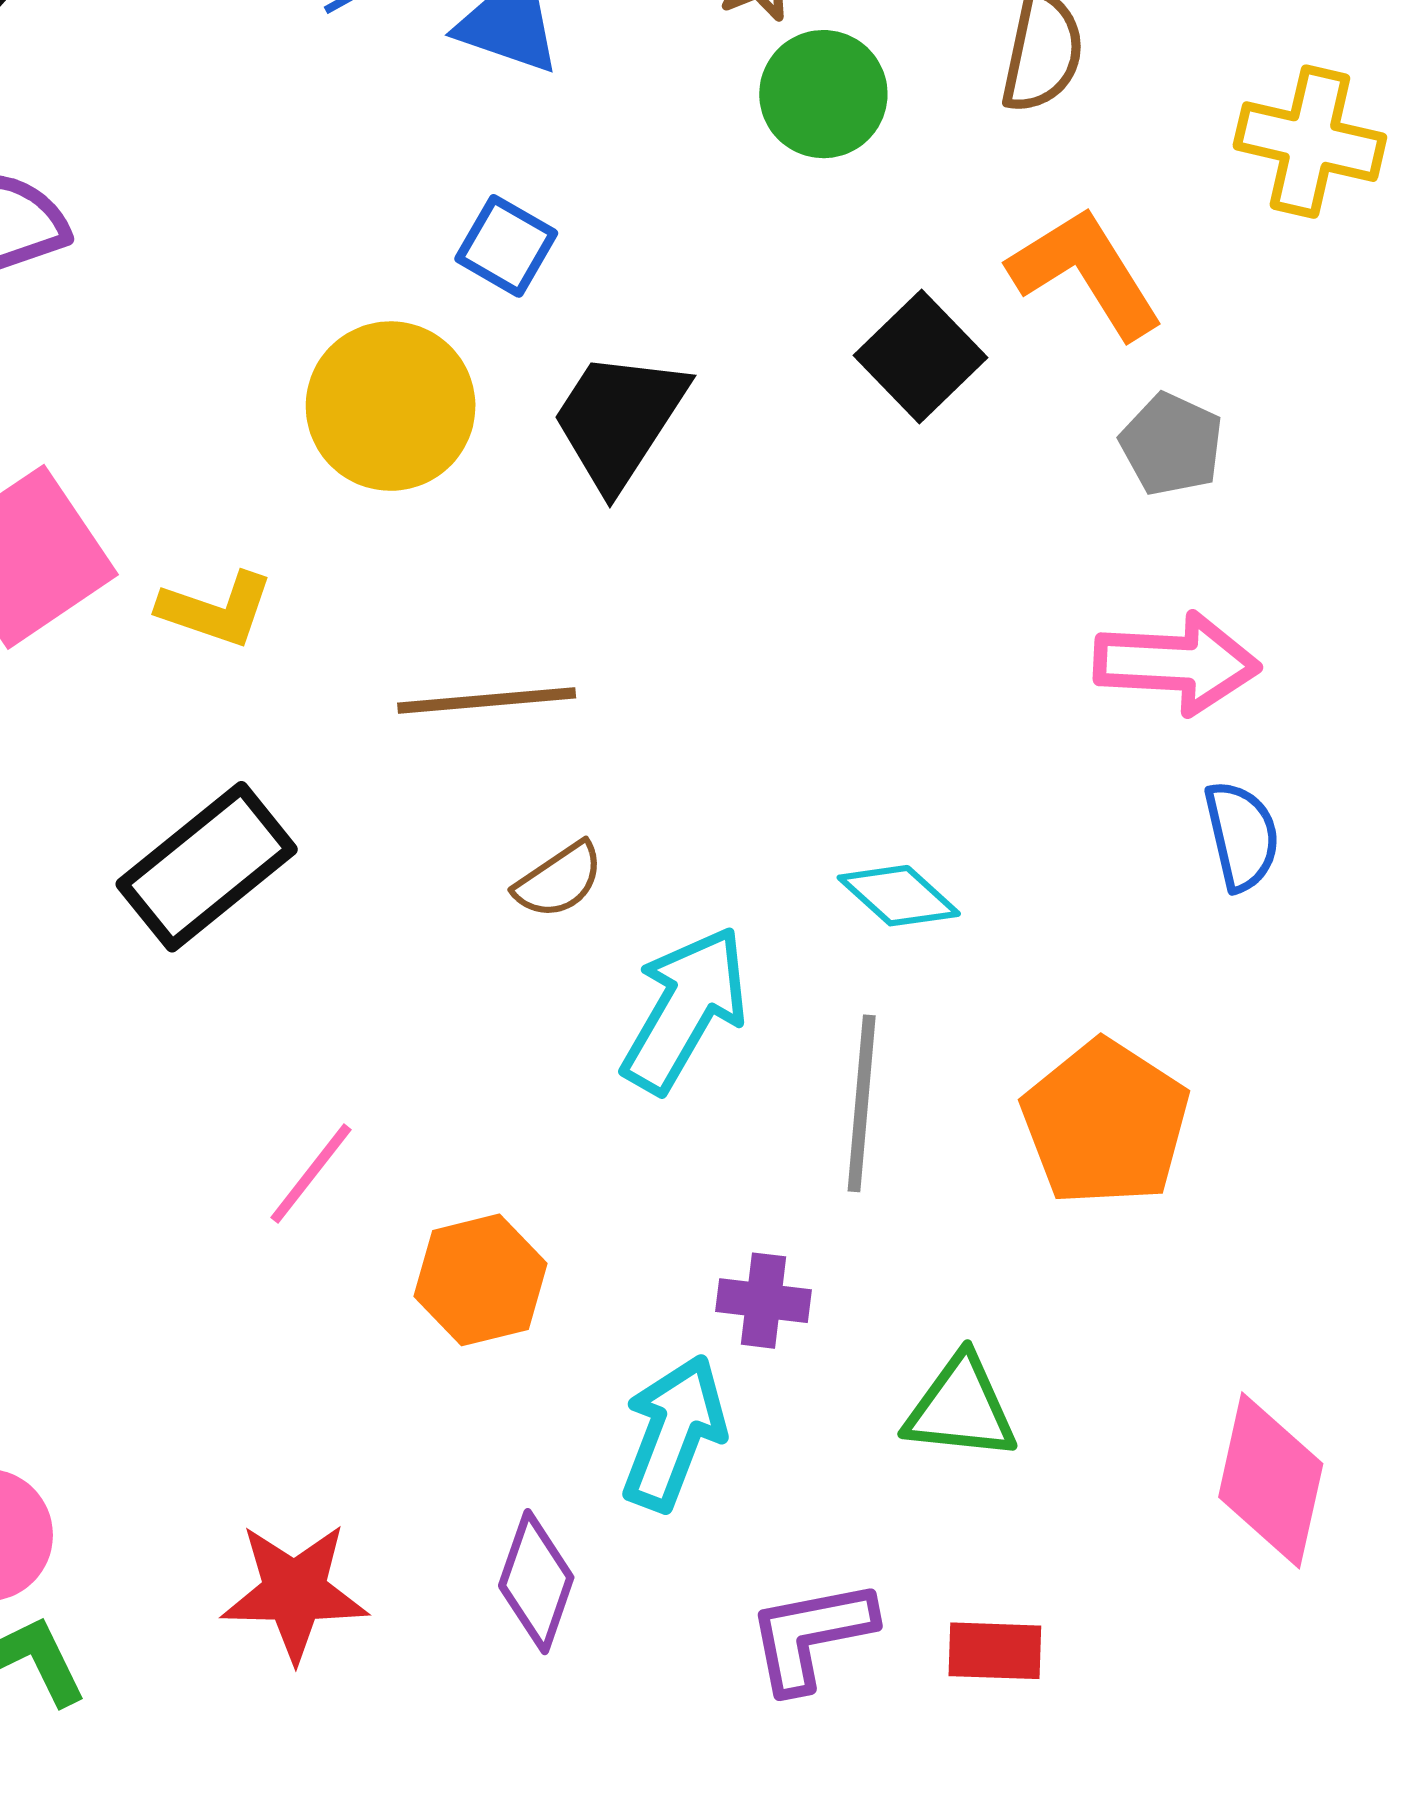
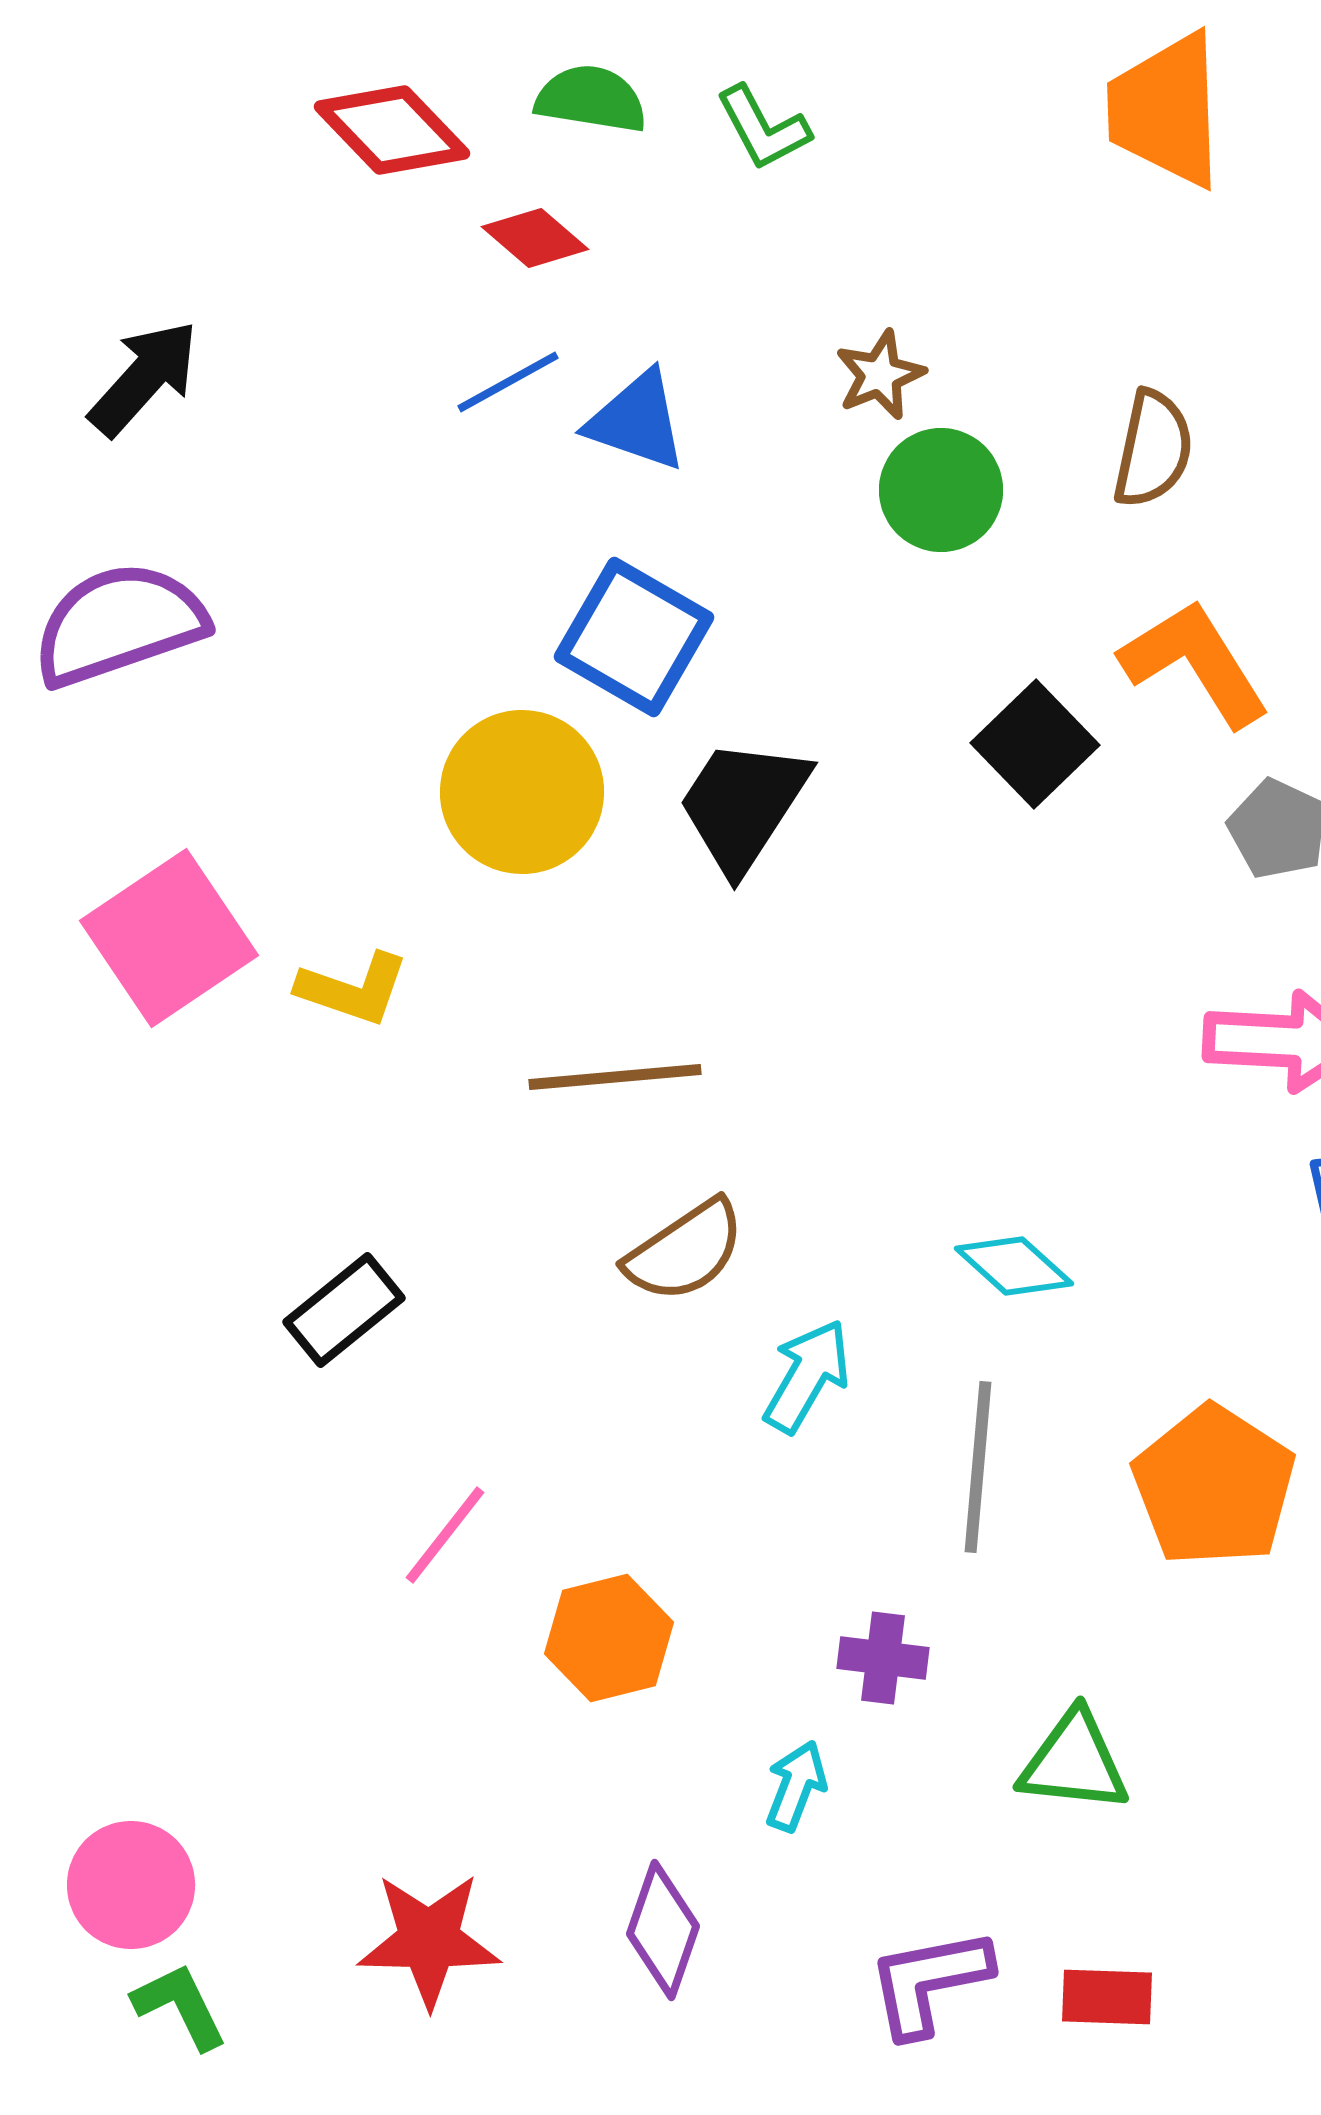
blue square: (506, 246) -> (634, 637), size x1.6
black rectangle: (207, 867) -> (344, 1310), moved, size x0.7
brown semicircle: (559, 880) -> (685, 1251), size x1.4
cyan arrow: (685, 1009) -> (807, 1376), size x0.7
cyan arrow: (674, 1433) -> (796, 1786), size x0.6

